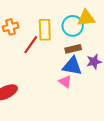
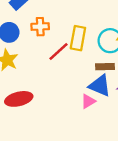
pink triangle: (65, 82) -> (88, 101), turned 40

